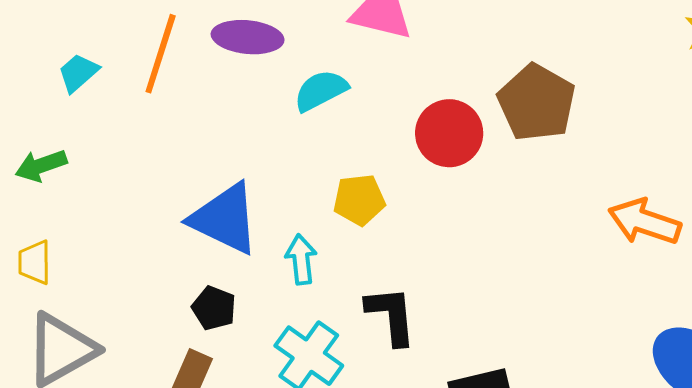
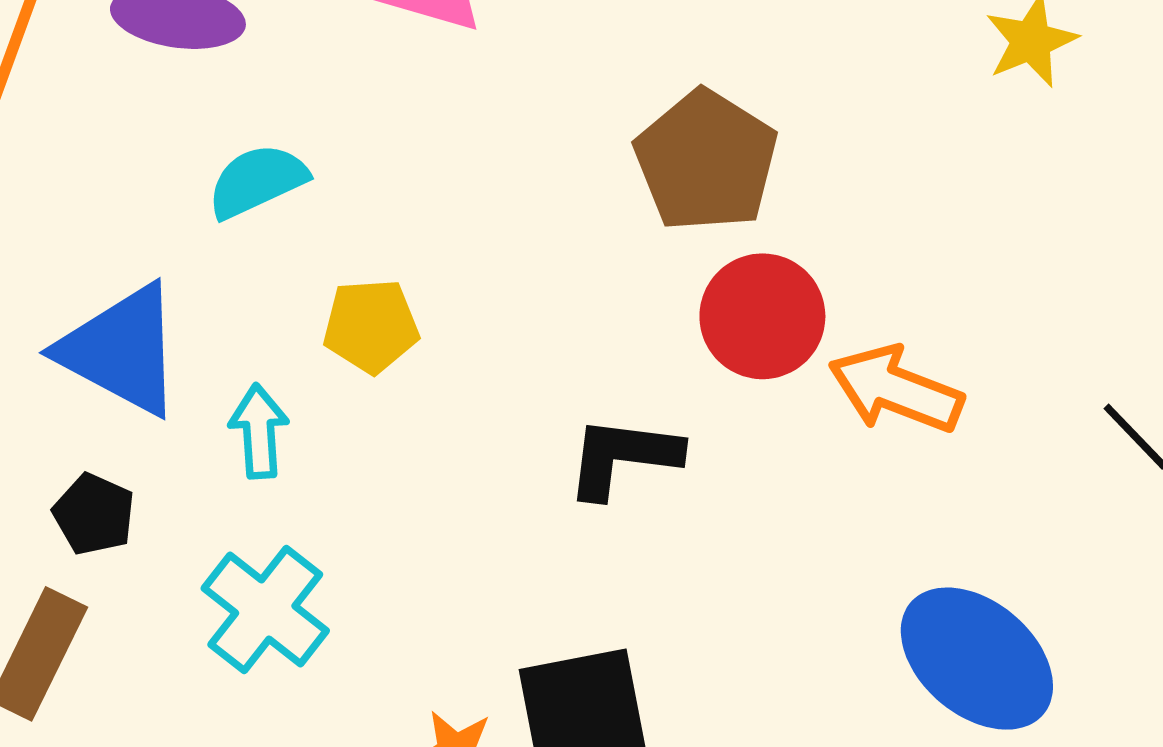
cyan semicircle: (321, 90) -> (257, 181), moved
red circle: (449, 133) -> (762, 316), moved
black L-shape: (391, 315) -> (623, 457), moved, turned -80

